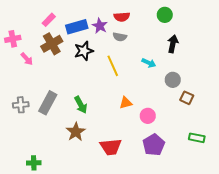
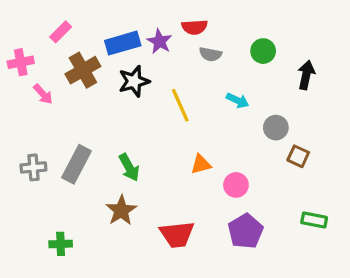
green circle: (165, 15) -> (263, 51), moved
pink rectangle: (49, 20) -> (61, 32), moved
gray semicircle: (120, 37) -> (210, 54), moved
black arrow: (173, 44) -> (306, 75), moved
green cross: (34, 163) -> (61, 244), moved

